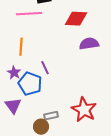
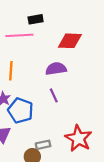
purple semicircle: (89, 44) -> (56, 69), moved
purple line: (45, 68) -> (54, 95), moved

